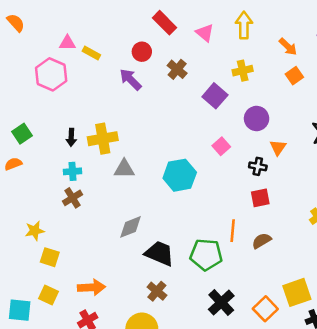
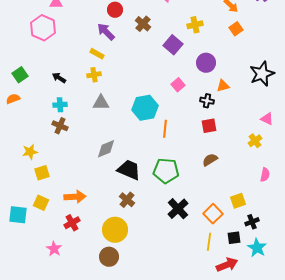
yellow rectangle: (91, 53) -> (97, 54), moved
black arrow: (71, 137) -> (59, 78), turned 120
yellow cross: (103, 139) -> (94, 75), moved, size x0.6
orange triangle: (278, 147) -> (223, 86), turned 40
brown cross: (72, 198) -> (60, 126), turned -35
orange line: (233, 231) -> (165, 129), moved
yellow square: (50, 257) -> (42, 173), turned -35
yellow square: (297, 292) -> (238, 201), size x0.7

